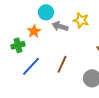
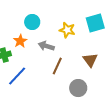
gray arrow: (60, 26) -> (46, 46), moved
brown line: (62, 64) -> (57, 66), moved

